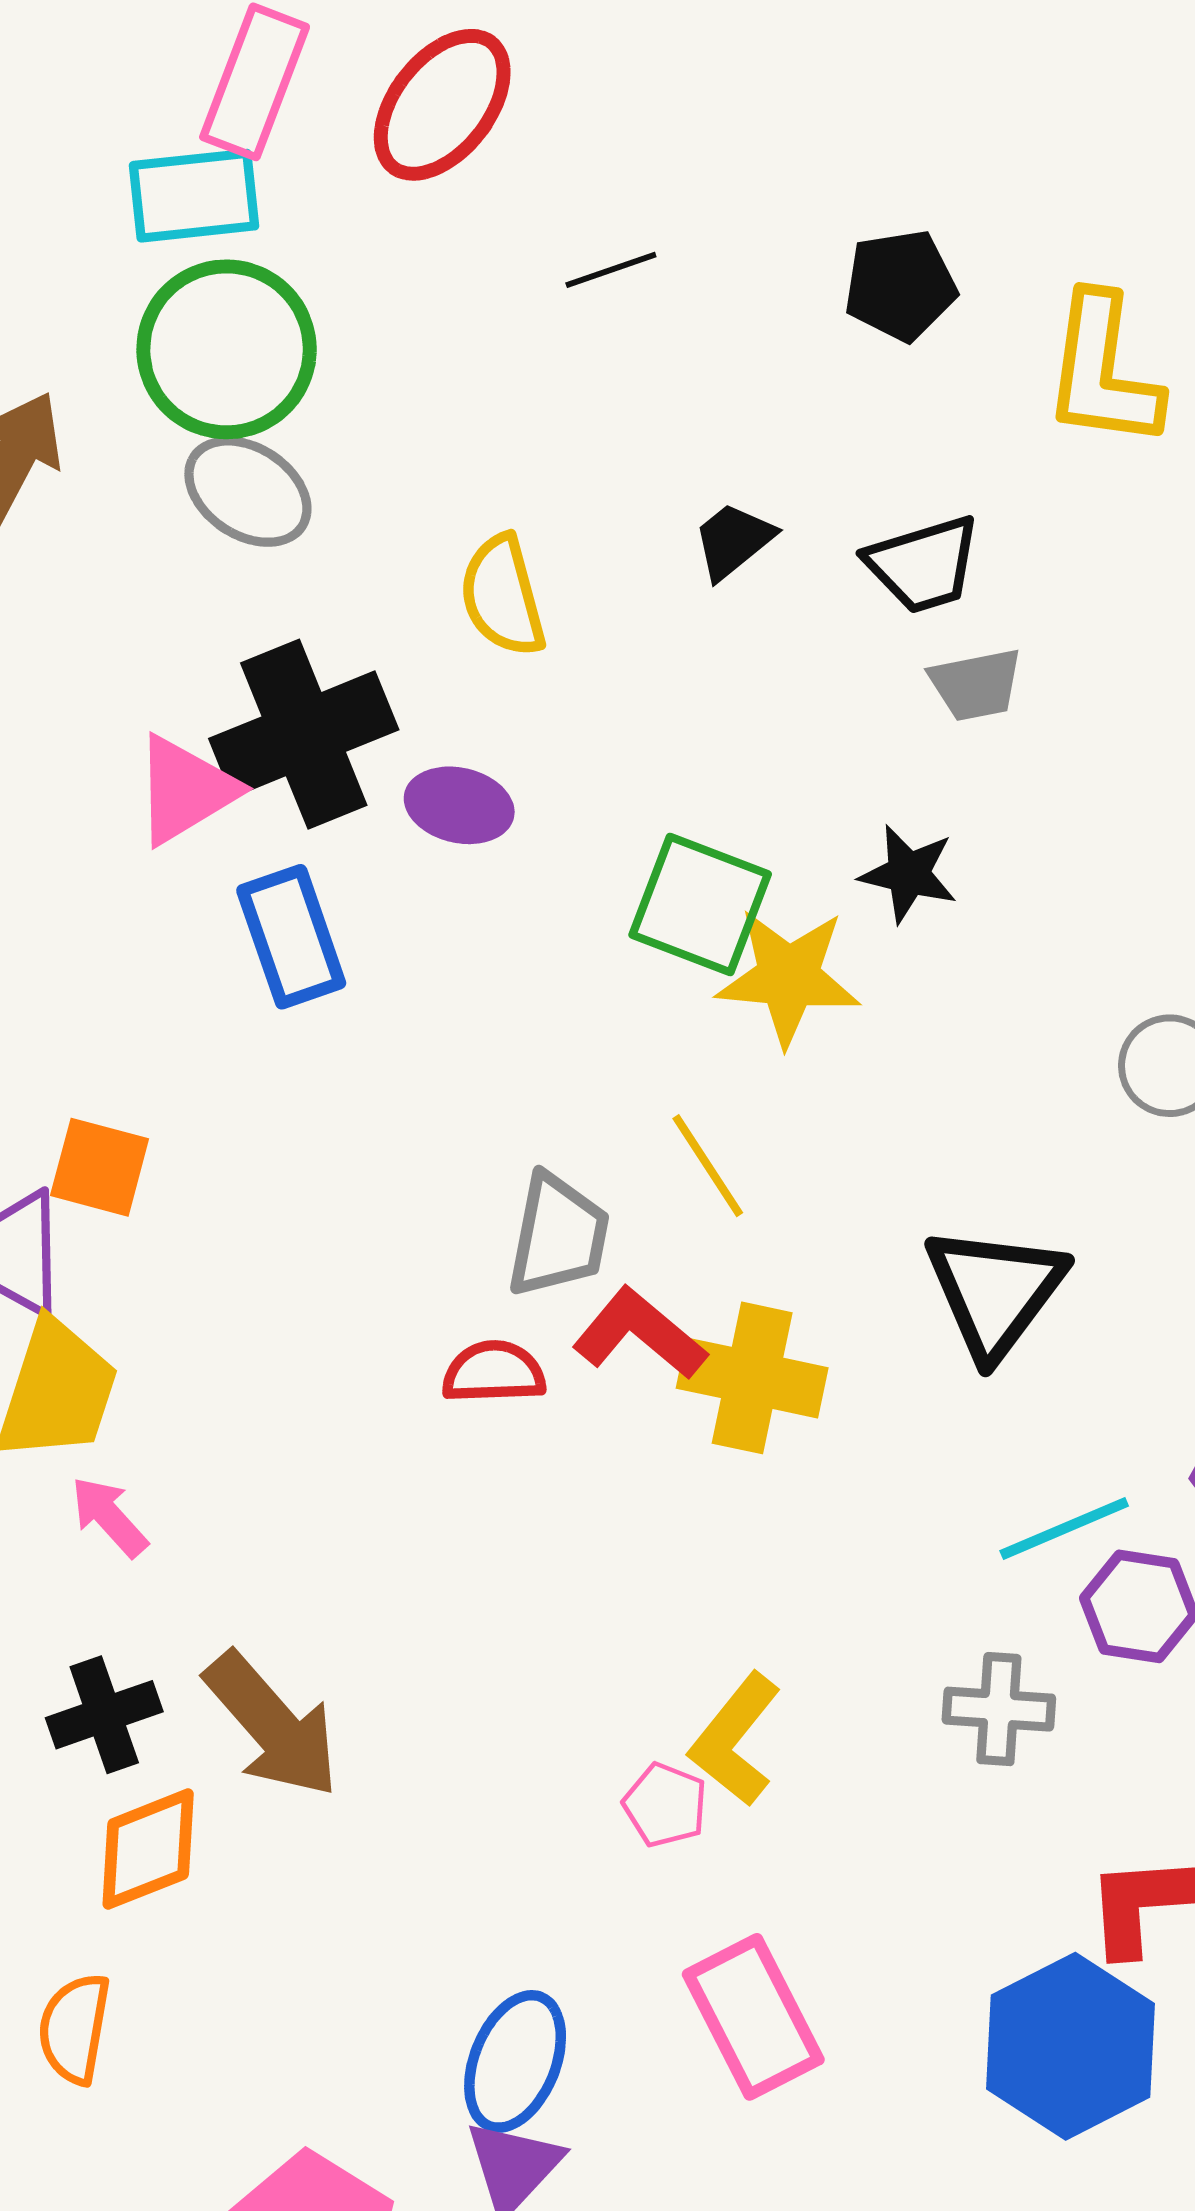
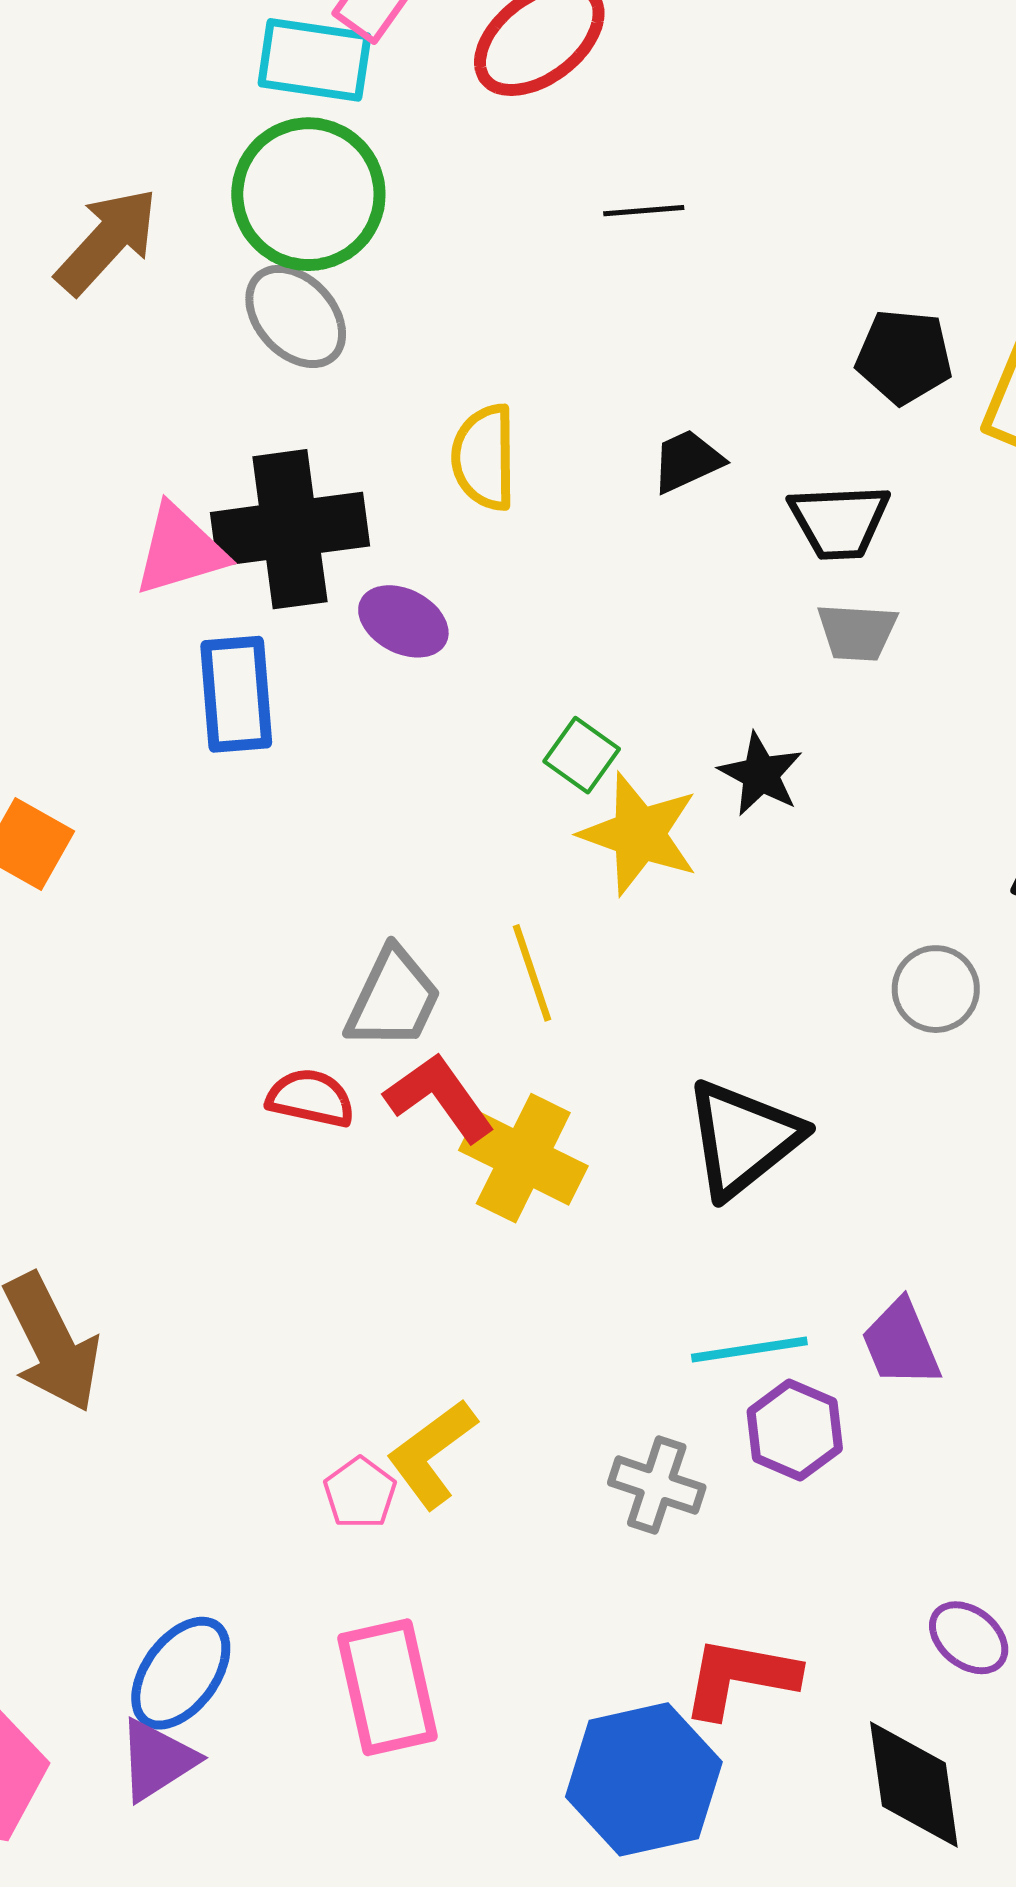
black pentagon: (900, 285) -> (904, 357), moved
green square: (700, 905) -> (582, 755), size x0.6

